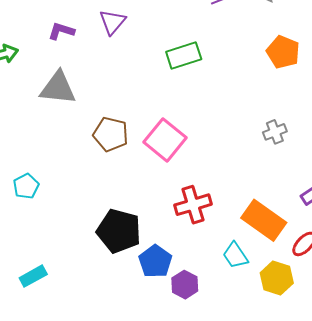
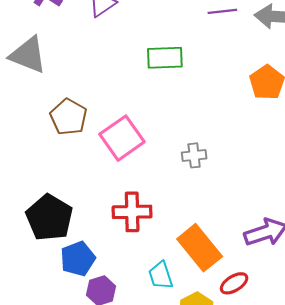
gray cross: (275, 132) -> (194, 155), moved

